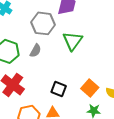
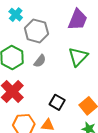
gray hexagon: (43, 23) -> (36, 31), moved

